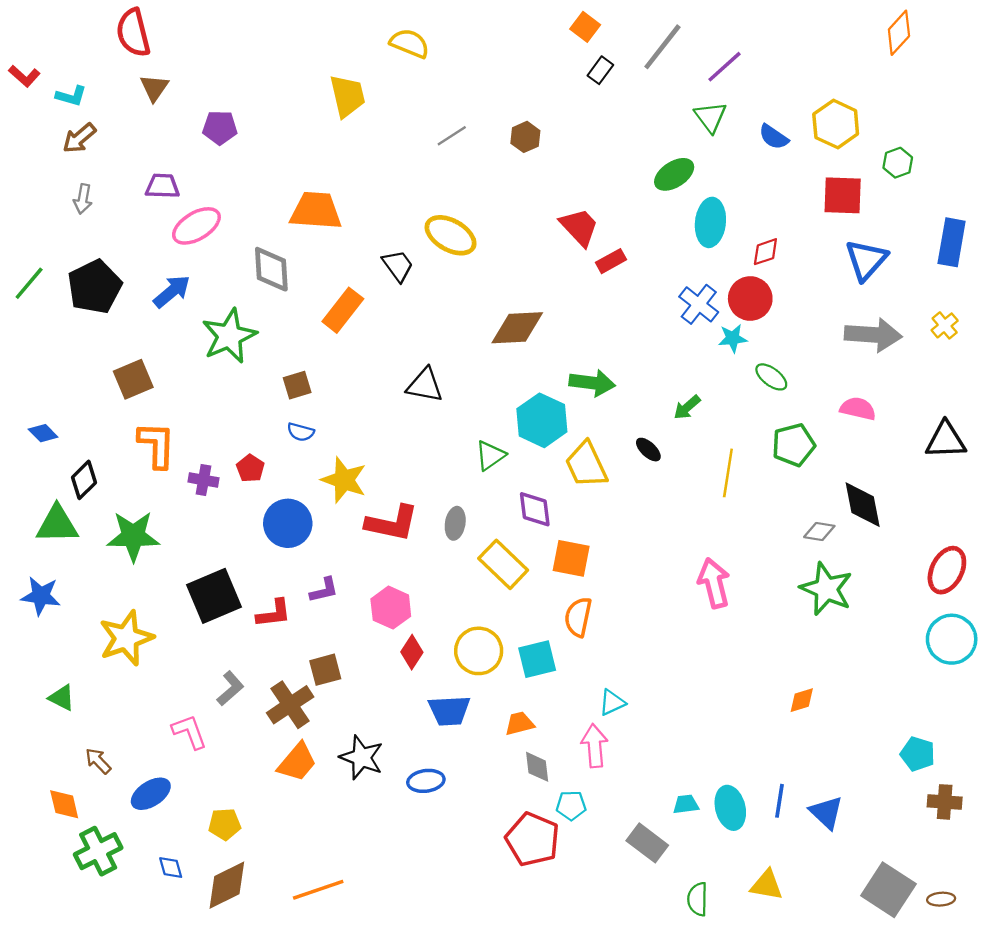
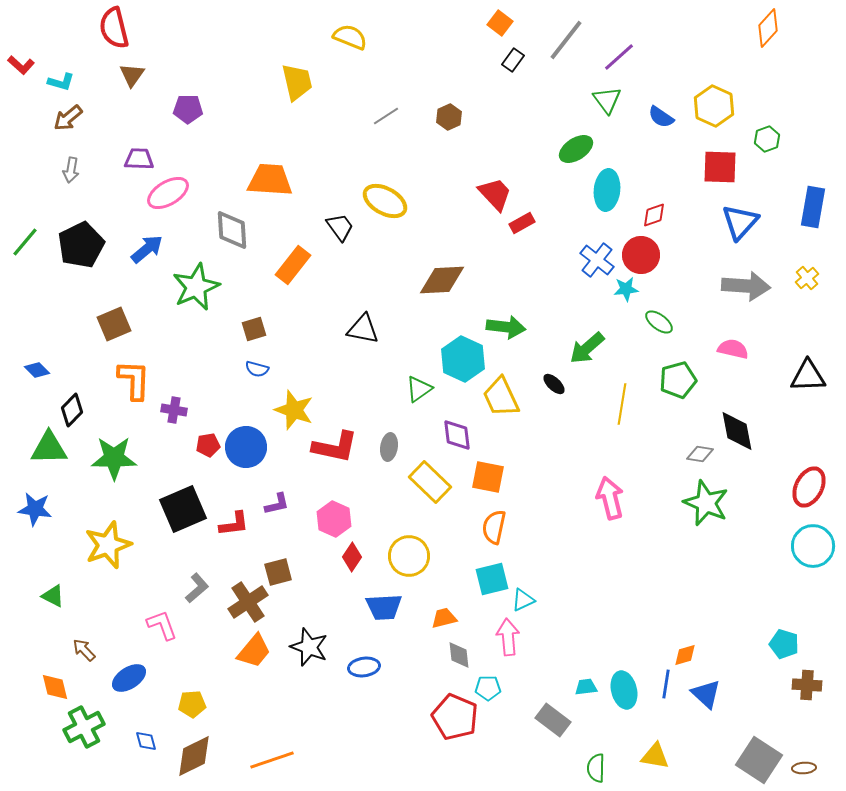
green arrow: (687, 407) -> (587, 348), size x1.5
red pentagon: (250, 468) -> (208, 445), moved, turned 30
cyan square: (537, 659) -> (492, 579), moved
orange diamond: (802, 700) -> (685, 655), moved

